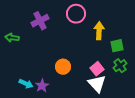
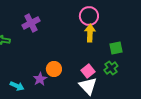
pink circle: (76, 14) -> (89, 16), moved
green square: (117, 46) -> (116, 48), moved
purple star: (42, 86) -> (40, 79), moved

